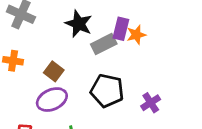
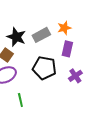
black star: (79, 24) -> (16, 37), moved
purple rectangle: (121, 29) -> (67, 49), moved

